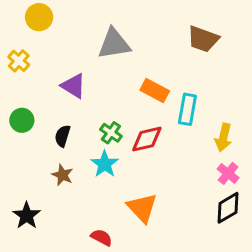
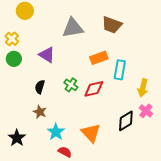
brown trapezoid: (203, 39) -> (112, 25), moved
orange rectangle: (155, 91) -> (99, 58), turned -48
green circle: (22, 120) -> (14, 59), moved
cyan star: (105, 164) -> (56, 132), moved
black diamond: (228, 208) -> (126, 121), moved

